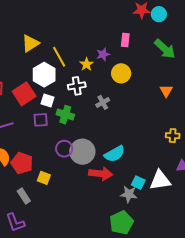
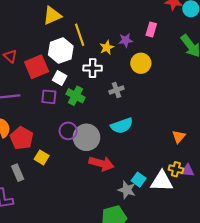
orange triangle: (166, 91) -> (179, 137), moved
yellow cross: (173, 136) -> (176, 169), moved
cyan semicircle: (115, 154) -> (122, 126), moved

